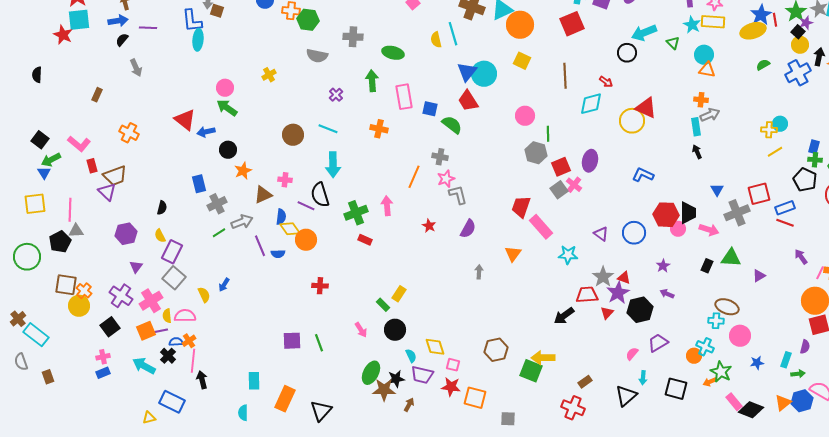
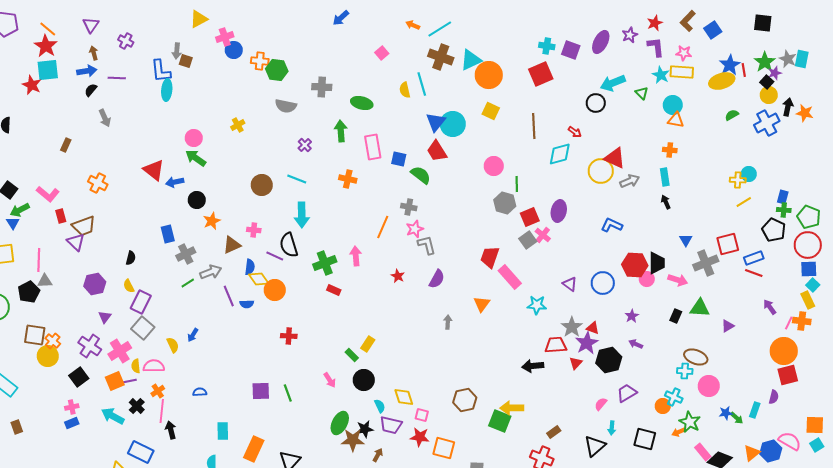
gray arrow: (710, 115) -> (630, 181), moved
black arrow: (564, 316) -> (533, 366), turned 30
blue semicircle: (176, 342) -> (200, 392), moved
green arrow: (798, 374) -> (737, 418), moved, turned 48

